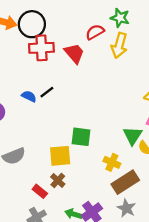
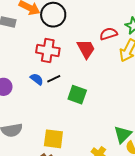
red cross: (41, 48) -> (48, 50), moved
green square: (81, 137) -> (77, 95), moved

